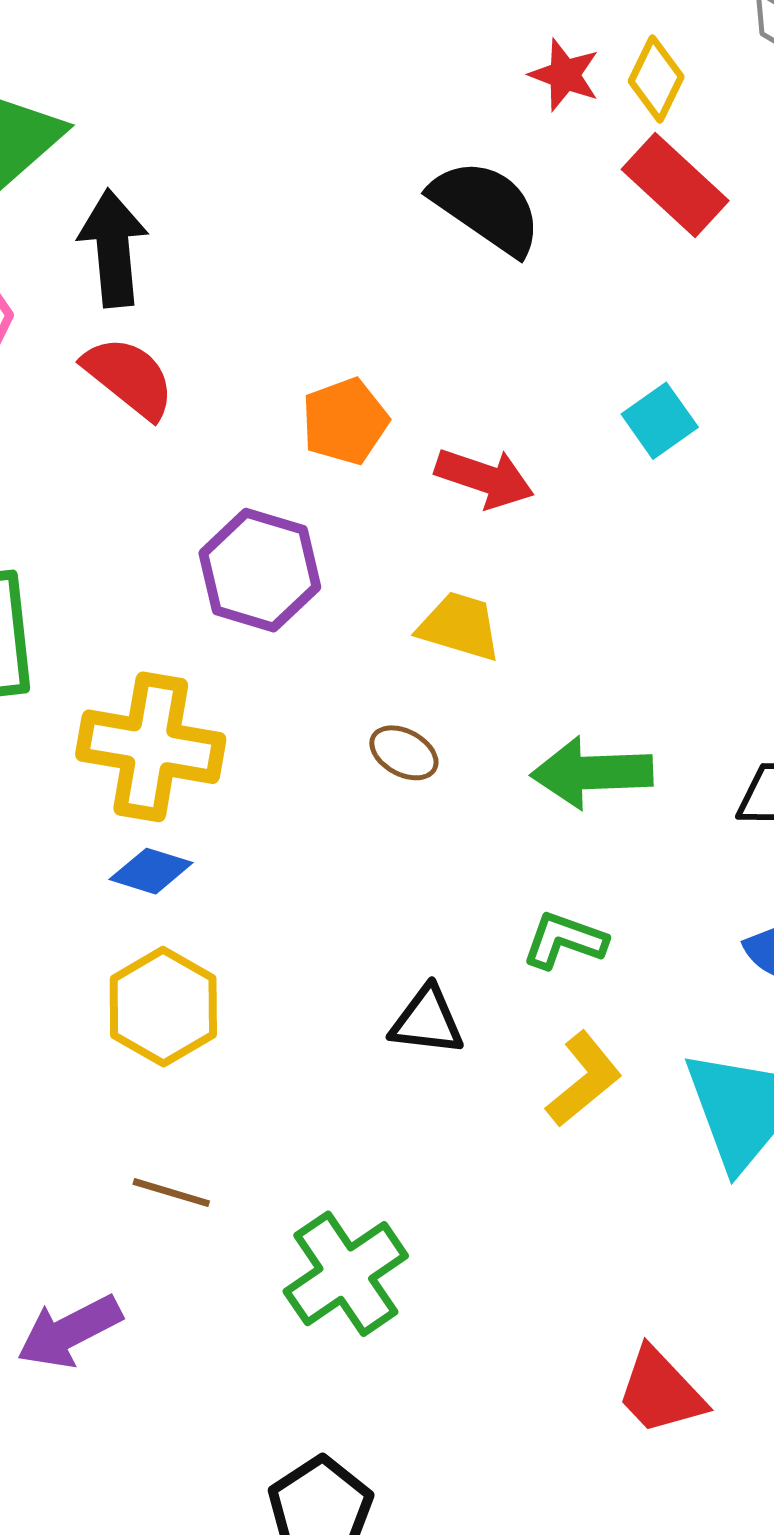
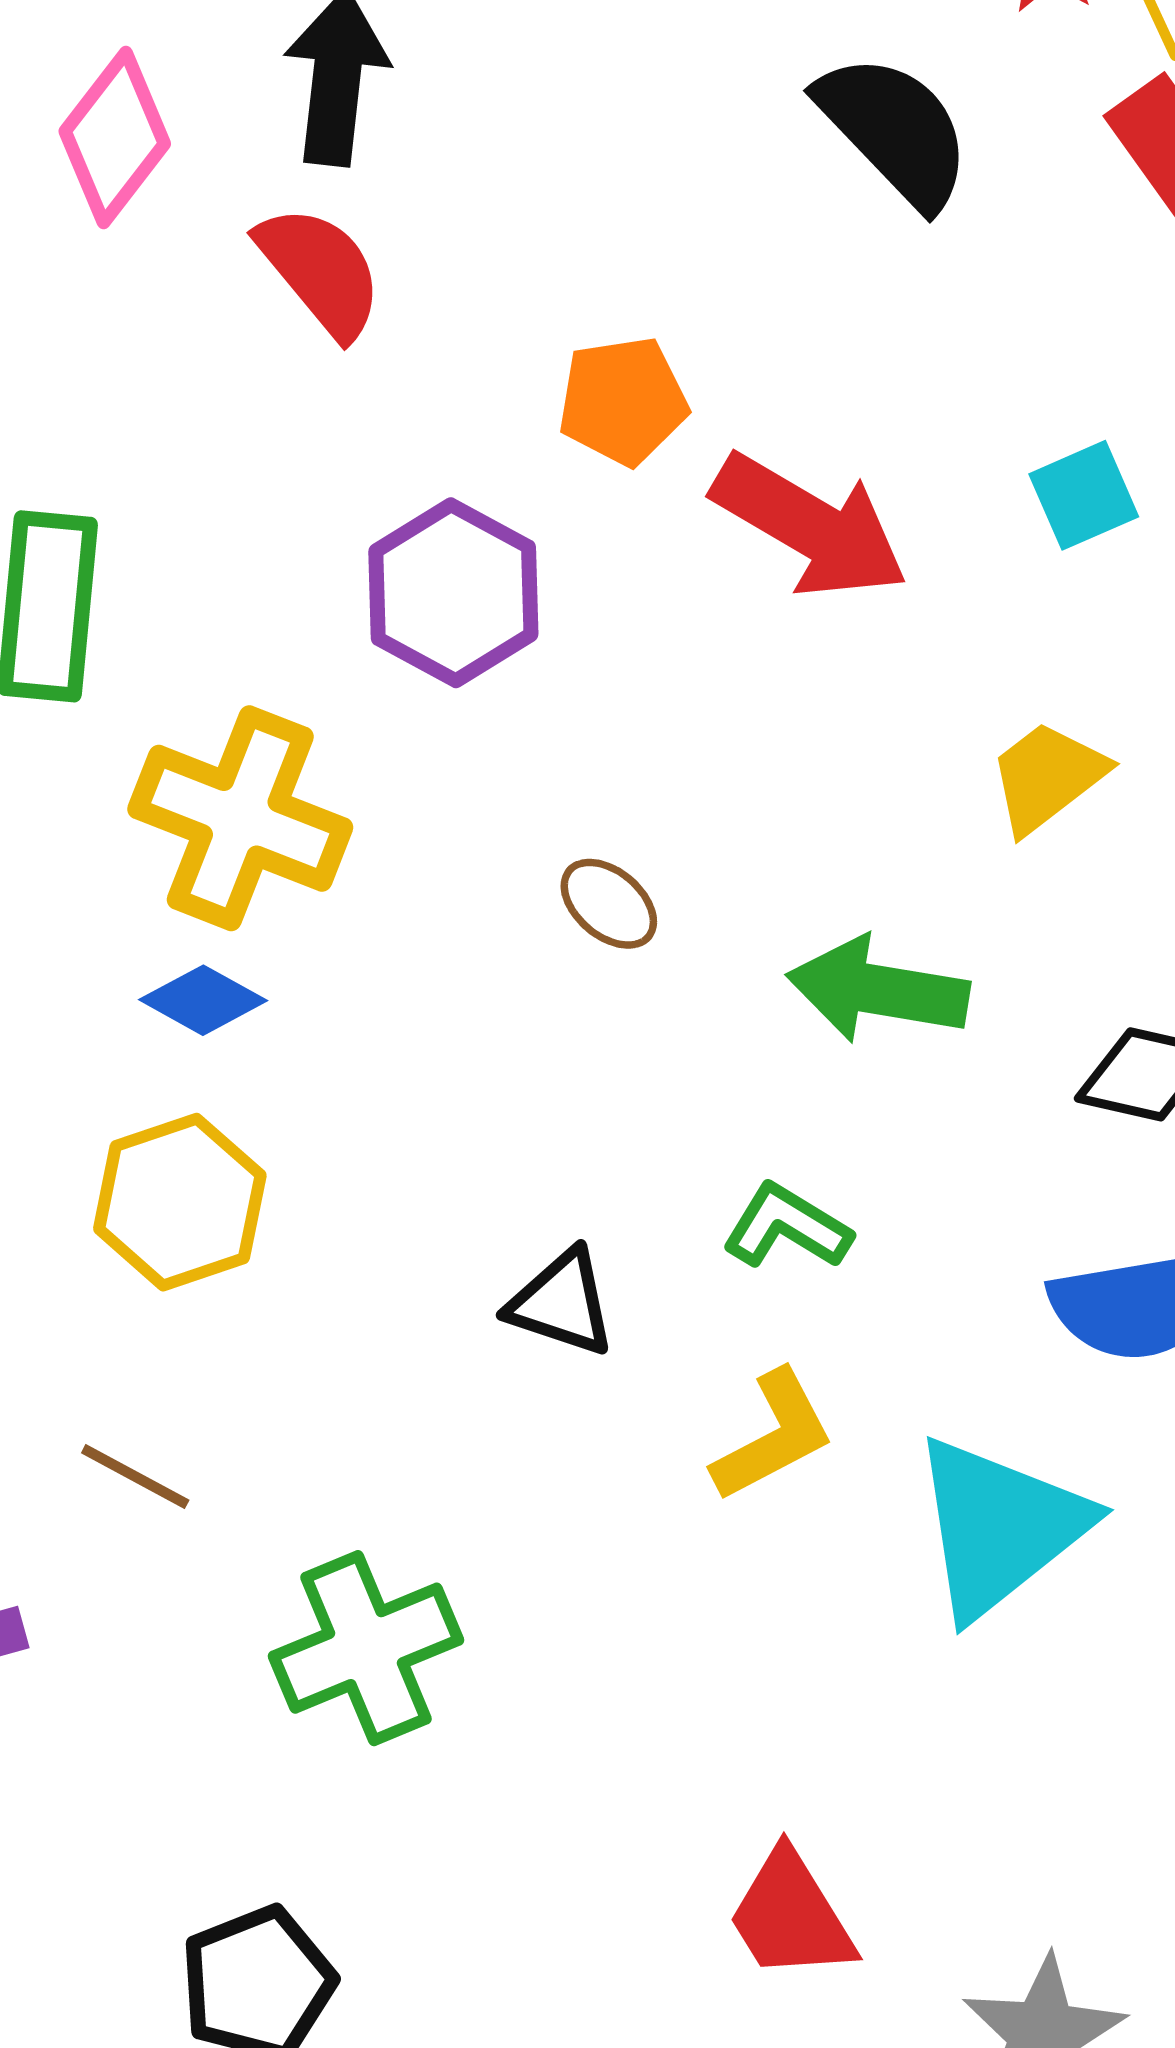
red arrow: (485, 478) -> (810, 526), size x1.4
yellow trapezoid: (460, 626) -> (1047, 777), moved, turned -66

